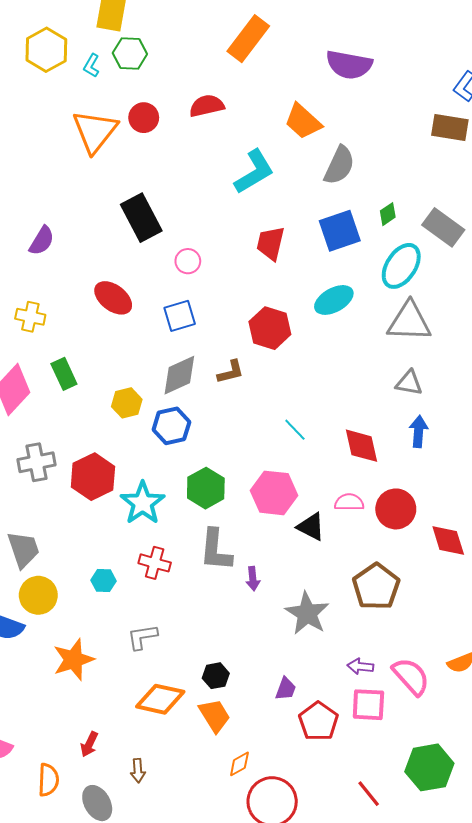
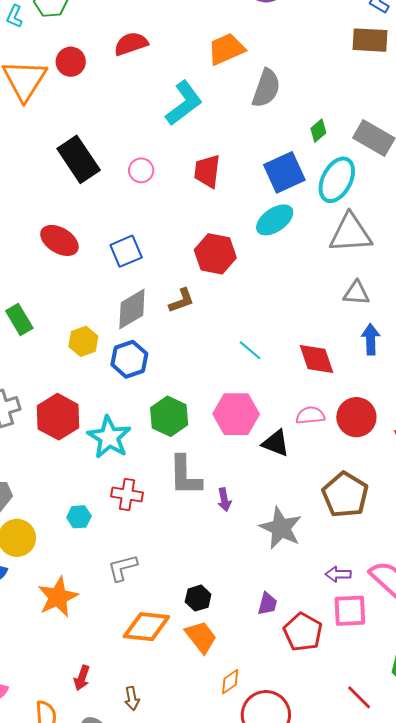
orange trapezoid: (303, 121) -> (226, 49), turned 120
blue square: (340, 231) -> (284, 172), moved
pink circle: (188, 261) -> (141, 170), moved

